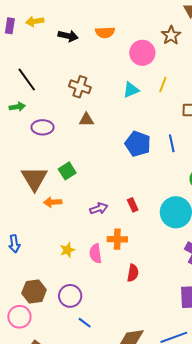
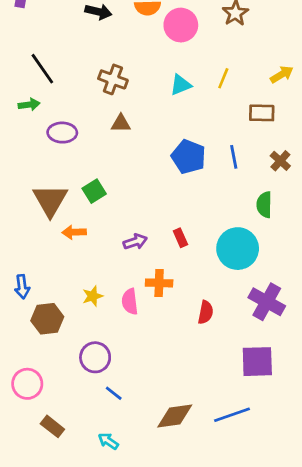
pink circle: (142, 53) -> (181, 25), moved
red semicircle: (133, 273) -> (206, 312), moved
brown hexagon: (34, 291) -> (47, 319), moved

